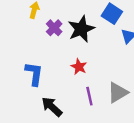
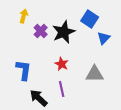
gray triangle: (118, 93) -> (95, 74), moved, turned 30
purple line: (89, 96) -> (62, 89), moved

